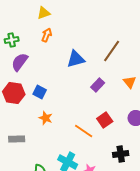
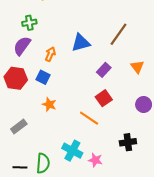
orange arrow: (47, 35) -> (50, 54), moved
green cross: (12, 40) -> (29, 23), moved
red square: (105, 120) -> (104, 98), moved
gray rectangle: (17, 139) -> (19, 127), turned -35

